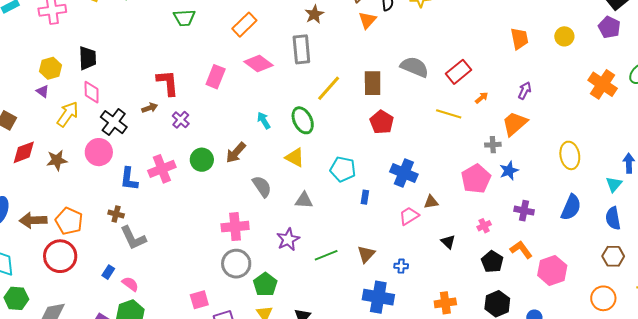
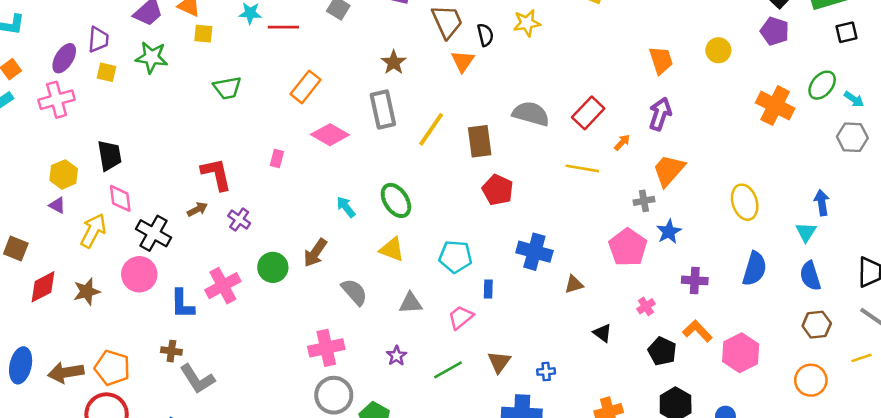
pink rectangle: (216, 77) -> (277, 158), size x0.6
yellow line: (329, 88) -> (431, 129), moved
purple arrow: (525, 91) -> (660, 114), moved, size x1.4
pink trapezoid: (409, 216) -> (461, 317), moved
purple star: (288, 239) -> (397, 356), size x0.7

